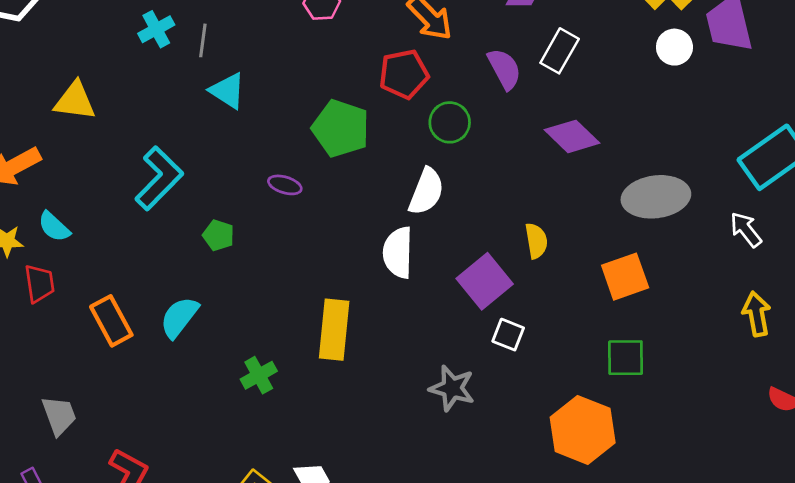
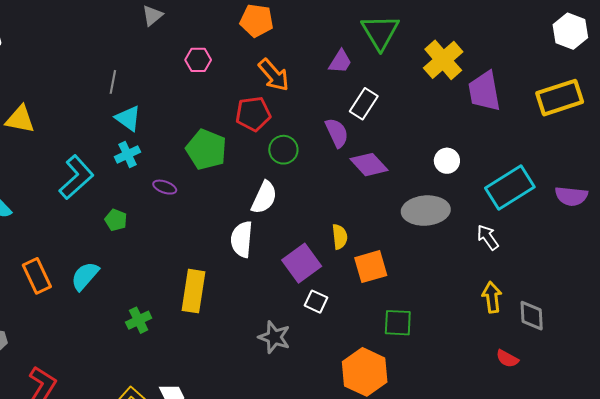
cyan cross: (156, 29) -> (127, 154), moved
white circle: (674, 47) -> (447, 161), moved
purple semicircle: (504, 69) -> (337, 133), moved
orange square: (625, 277) -> (371, 267), moved

